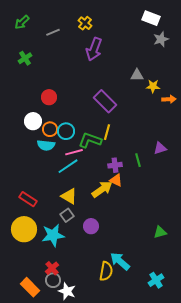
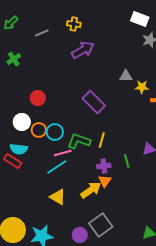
yellow cross: (85, 23) -> (74, 24), turned -32
purple arrow: (94, 49) -> (83, 50), turned -140
yellow line: (107, 132) -> (102, 140), moved
cyan semicircle: (46, 145) -> (19, 149), moved
orange triangle: (116, 180) -> (105, 181), turned 40
red rectangle: (28, 199) -> (13, 161), moved
gray square: (67, 215) -> (101, 225), moved, size x1.6
purple circle: (91, 226) -> (80, 235), moved

